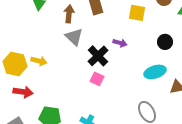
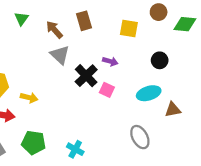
brown arrow: (69, 14) -> (54, 30), turned -48
yellow arrow: (39, 61) -> (29, 98), moved
pink square: (97, 79) -> (107, 90), moved

